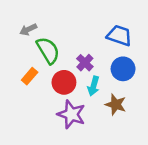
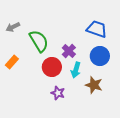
gray arrow: (28, 29) -> (13, 27), moved
orange rectangle: (30, 76) -> (12, 62), moved
purple star: (71, 114) -> (58, 93), size x0.6

